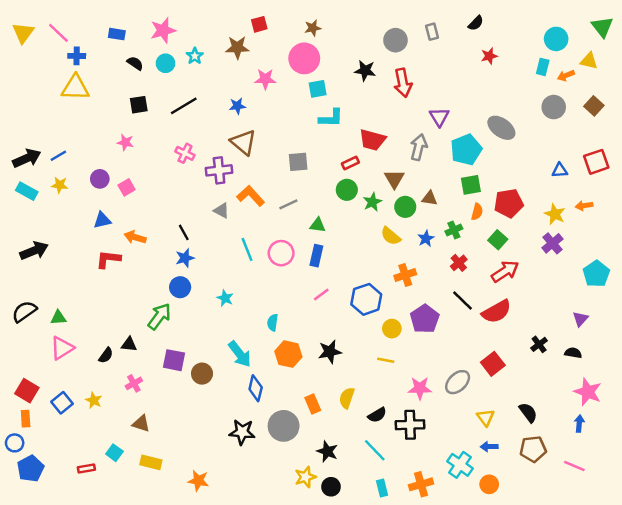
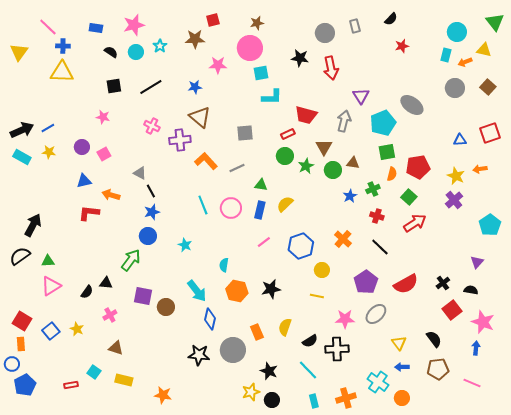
yellow triangle: (23, 33) -> (19, 52), moved
gray triangle: (221, 211) -> (140, 173), moved
yellow semicircle: (391, 236) -> (285, 204), moved, turned 96
black arrow: (34, 251) -> (33, 225), moved, turned -40
red cross: (459, 263) -> (377, 216), turned -32
orange cross: (405, 275) -> (343, 239), moved, turned -30
red semicircle: (496, 312) -> (406, 284), moved
purple pentagon: (425, 319) -> (366, 282), moved
red square: (493, 364) -> (452, 310), moved

